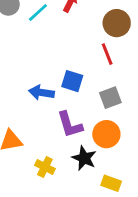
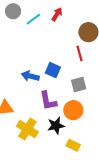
black star: (84, 158) -> (56, 126), turned 30
yellow cross: (45, 167) -> (27, 129), size x1.5

